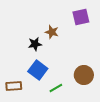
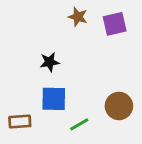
brown star: (52, 32) -> (78, 17), moved
blue square: (38, 70) -> (54, 99), turned -36

